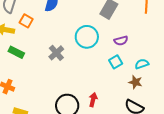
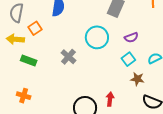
orange square: (26, 21) -> (35, 28), turned 32
brown star: (135, 82) -> (137, 79), moved

